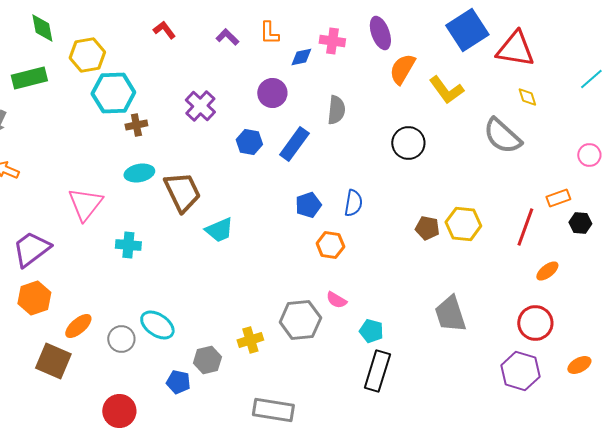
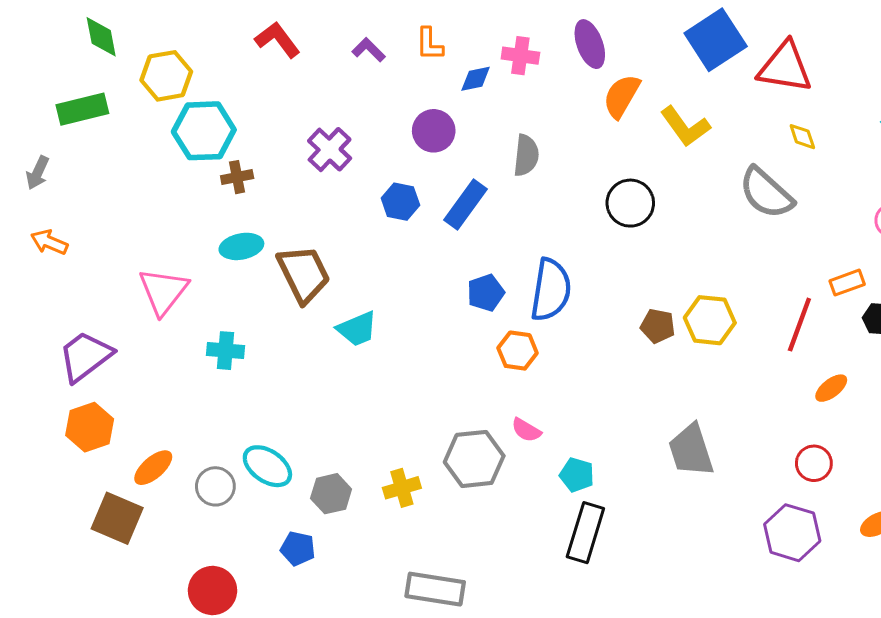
red L-shape: (164, 30) -> (278, 40), size x1.4
blue semicircle: (353, 203) -> (551, 290), size x1.6
red circle: (535, 323) -> (814, 463), size x0.7
gray hexagon: (207, 360) -> (331, 494), moved

